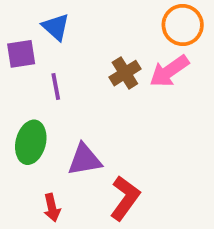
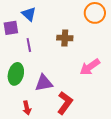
pink arrow: (169, 71) -> (90, 67), moved
brown cross: (125, 73) -> (65, 38), turned 35

